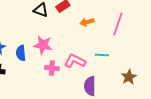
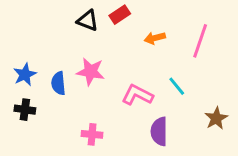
cyan line: (102, 55) -> (177, 86), turned 48
pink cross: (52, 68) -> (92, 134), moved

